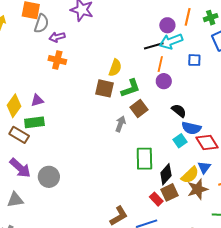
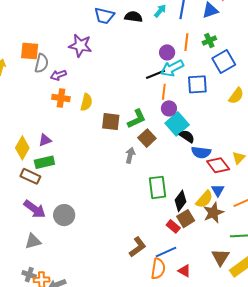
blue square: (194, 60) -> (197, 84), size x1.5
yellow semicircle: (115, 68) -> (86, 102), moved
cyan square: (180, 141) -> (177, 124), moved, size x1.6

